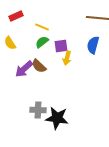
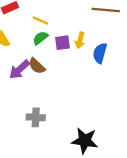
blue semicircle: (93, 45) -> (100, 53), moved
yellow arrow: (67, 58) -> (80, 40), moved
black star: (57, 118) -> (85, 141), moved

